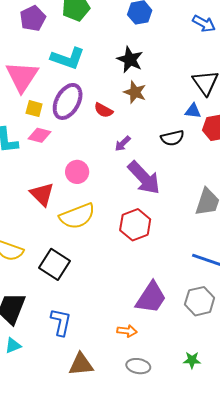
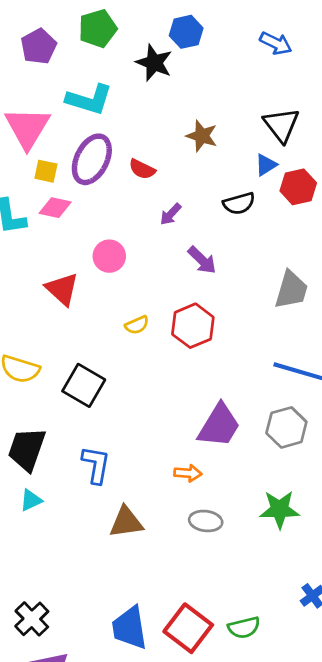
black star: (130, 60) -> (154, 63), moved
brown star: (135, 92) -> (202, 136), moved
blue triangle: (193, 111) -> (266, 165), turned -36
purple arrow: (144, 178) -> (202, 260), size x0.6
yellow semicircle: (77, 216) -> (137, 325), moved, size x0.5
green star: (192, 360) -> (280, 509), size x1.6

